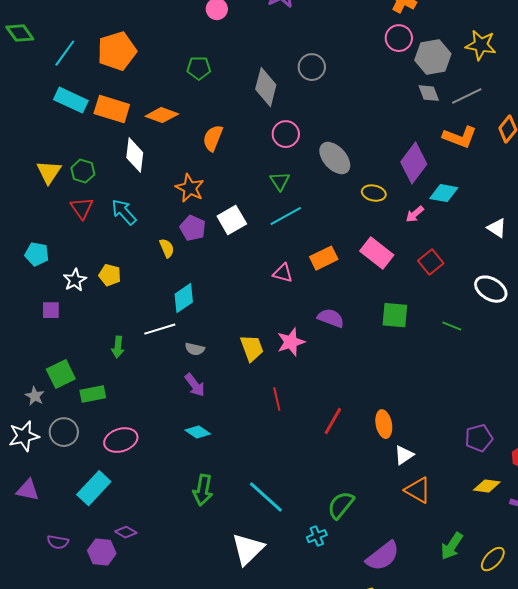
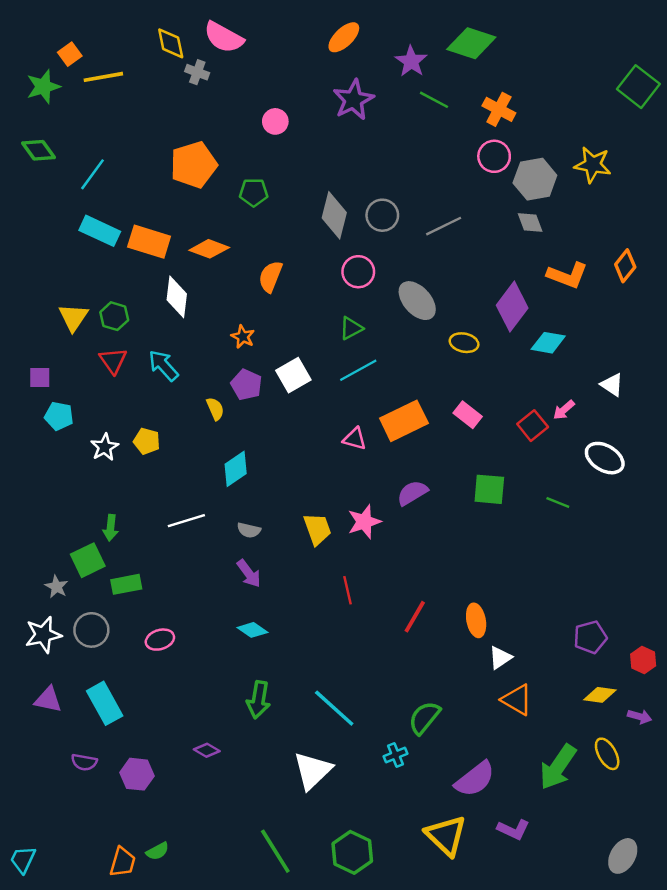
orange pentagon: (117, 51) -> (194, 165), moved
gray circle: (312, 67) -> (382, 215), moved
gray line: (467, 96) -> (444, 226), moved
green triangle: (280, 181) -> (351, 328), turned 35
orange star: (190, 188) -> (243, 337), size x0.7
pink arrow: (415, 214) -> (564, 410), moved
pink rectangle: (377, 253) -> (468, 415), size x0.7
orange rectangle: (324, 258) -> (404, 421), size x1.4
purple square: (51, 310) -> (40, 377), moved
purple semicircle: (331, 318) -> (412, 493), turned -52
white line: (160, 329) -> (186, 521), moved
green arrow: (118, 347) -> (111, 528), moved
pink ellipse: (121, 440) -> (160, 640), size x0.7
cyan rectangle: (94, 488) -> (105, 703), moved, turned -72
purple diamond: (126, 532) -> (207, 750), moved
green arrow: (452, 546) -> (558, 767), size x1.4
yellow ellipse: (493, 559) -> (607, 754), moved, turned -72

